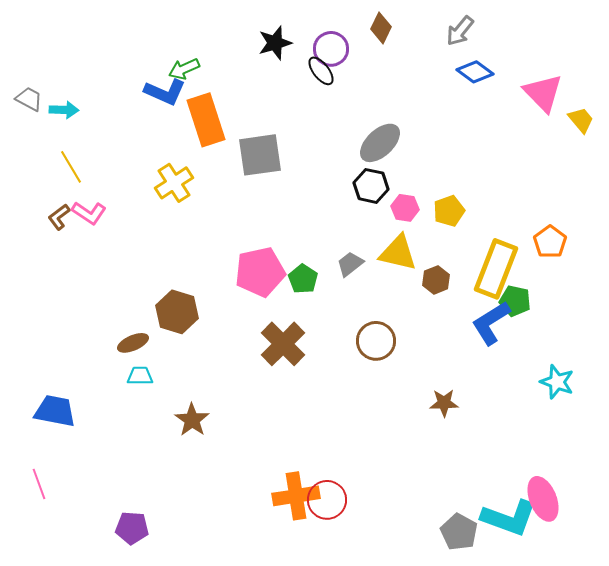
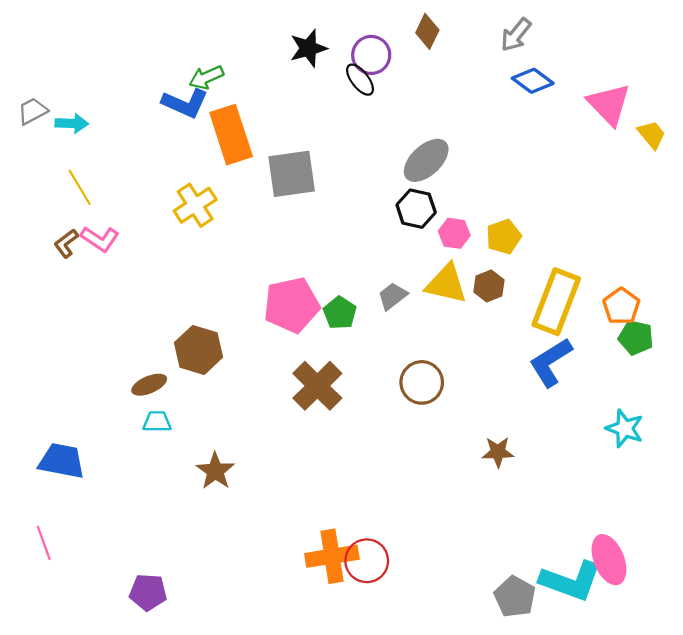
gray trapezoid: (29, 99) -> (33, 111), turned -56
orange pentagon: (550, 242) -> (621, 306), moved
brown hexagon: (436, 280) -> (489, 286), moved
green pentagon: (515, 301) -> (636, 338), moved

